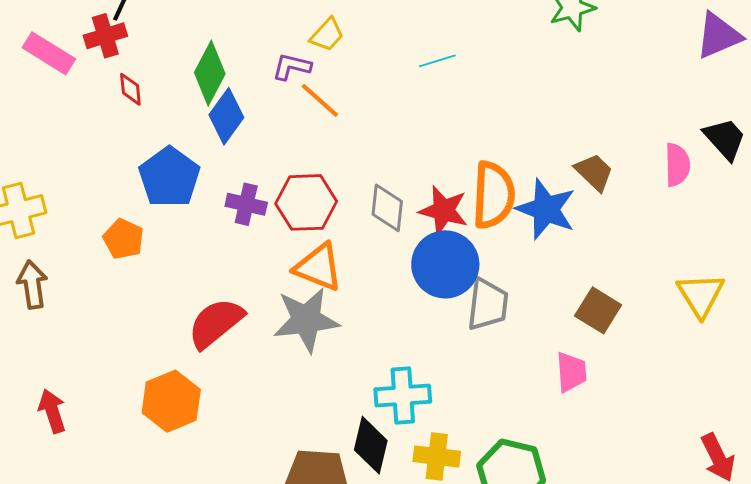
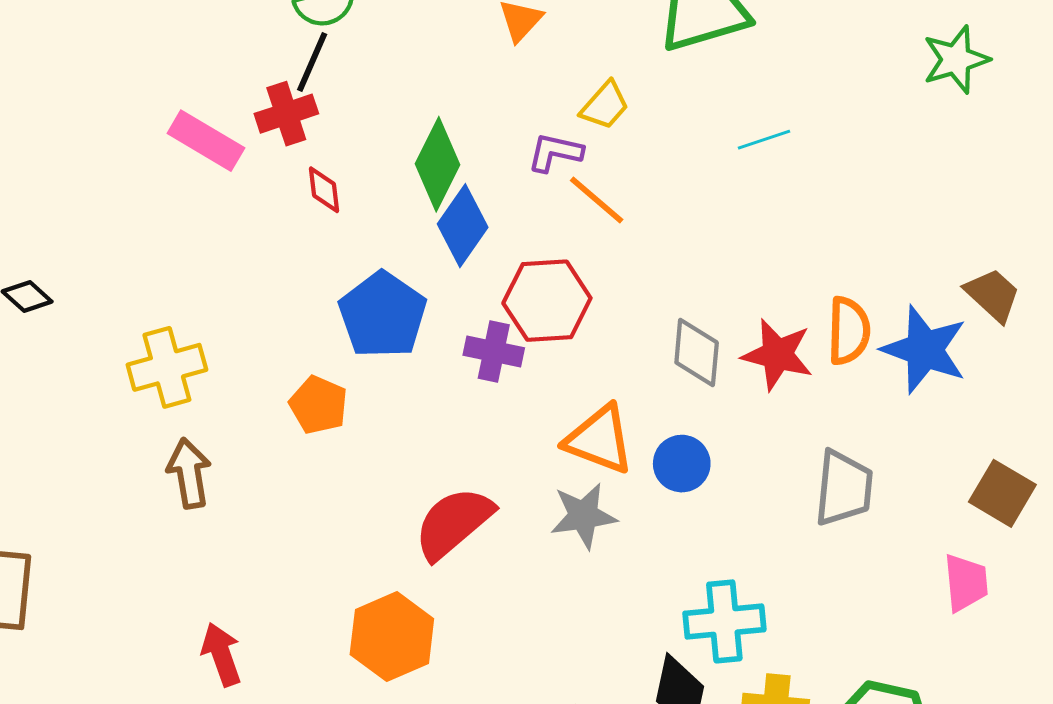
orange semicircle: (493, 195) -> (849, 331), size x0.7
red hexagon: (306, 202) -> (547, 301), moved
blue circle: (445, 264) -> (682, 464), moved, size x0.6
gray star: (306, 320) -> (583, 516), size x0.7

